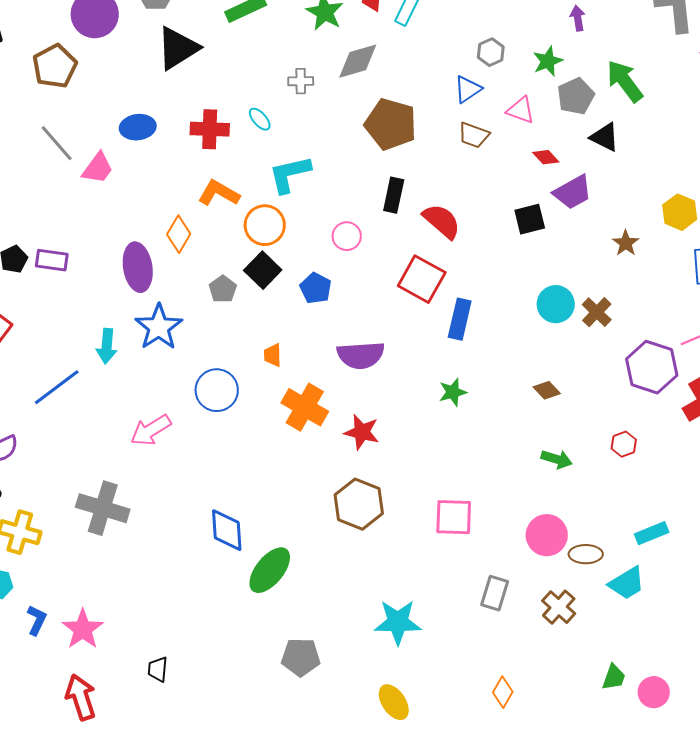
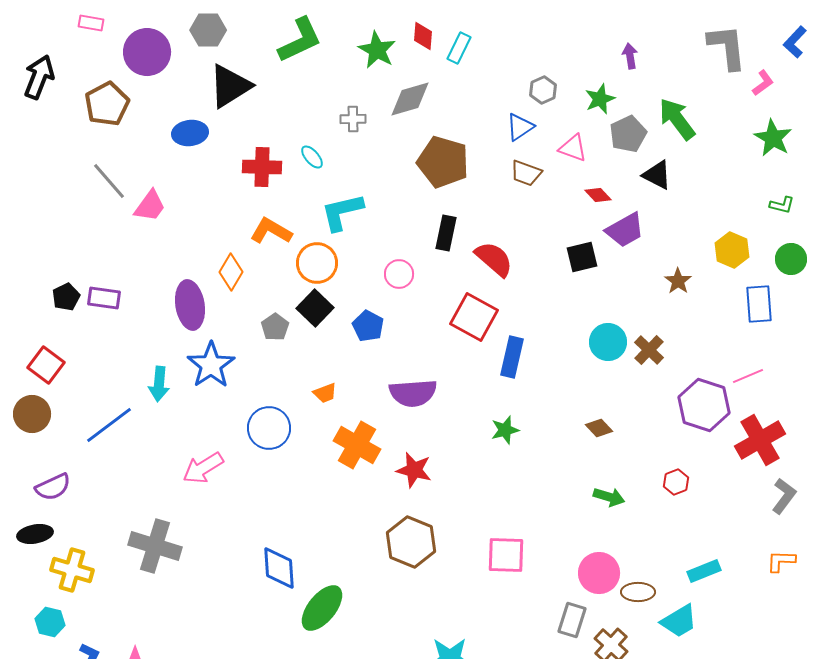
blue ellipse: (138, 127) -> (190, 133), moved
orange trapezoid: (273, 355) -> (325, 393), turned -110
gray rectangle: (495, 593) -> (572, 620), moved

